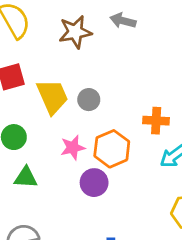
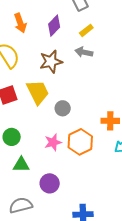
yellow trapezoid: (52, 97) -> (38, 92), moved
purple circle: (94, 183) -> (50, 183), moved

